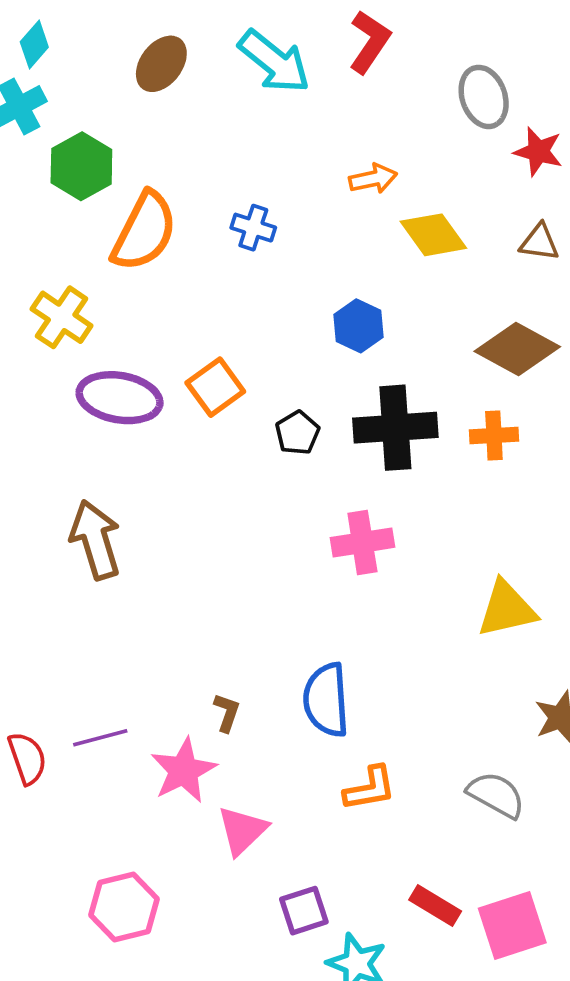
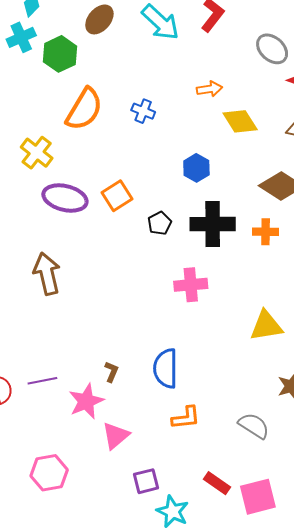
gray ellipse: (484, 97) -> (272, 49), turned -32
green hexagon: (81, 166) -> (60, 54), moved

